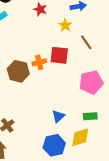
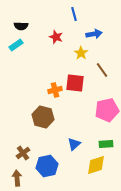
brown hexagon: (18, 71) -> (43, 117), moved
blue hexagon: (54, 145) -> (47, 166), moved

